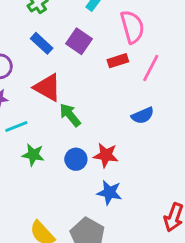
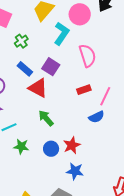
red rectangle: (118, 61) -> (84, 90), moved
pink line: (151, 68) -> (105, 96), moved
red triangle: (47, 88) -> (38, 88), moved
red star: (106, 155) -> (72, 145), turned -30

